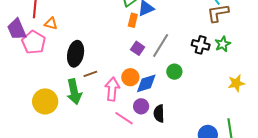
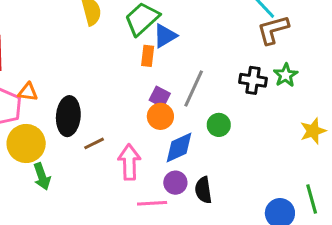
orange triangle: (51, 24) -> (28, 92), moved
orange circle: (130, 77) -> (160, 116), moved
green arrow: (74, 92) -> (42, 176), moved, size x0.7
yellow circle: (45, 101) -> (26, 144), moved
pink line: (124, 118) -> (152, 203), turned -30

